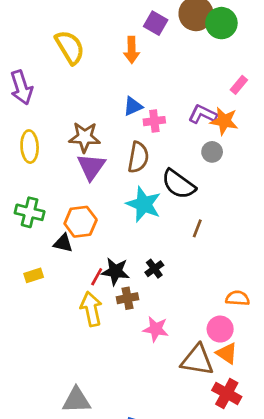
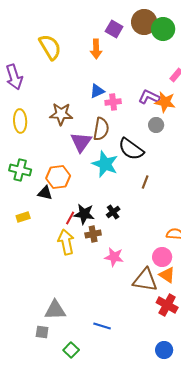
purple triangle: (91, 167) -> (81, 142), moved

